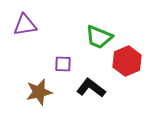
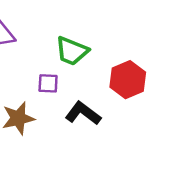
green trapezoid: (99, 37) -> (72, 51), moved

